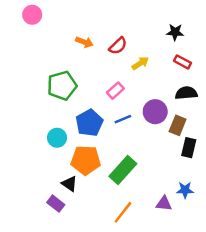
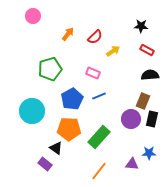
pink circle: (32, 15) -> (33, 16), moved
orange arrow: (84, 42) -> (68, 34), turned -72
pink rectangle: (115, 91) -> (93, 73), turned 64
purple circle: (155, 112) -> (131, 119), moved
cyan circle: (57, 138) -> (32, 111), moved, size x1.6

